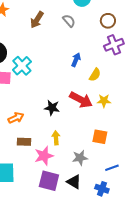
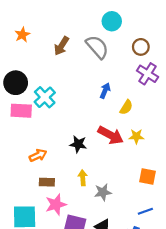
gray semicircle: (69, 21) -> (97, 47), size x1.6
purple cross: (114, 45) -> (148, 74), turned -36
orange square: (100, 137) -> (148, 177), moved
pink star: (44, 156) -> (56, 205), moved
gray star: (80, 158) -> (103, 192), moved

